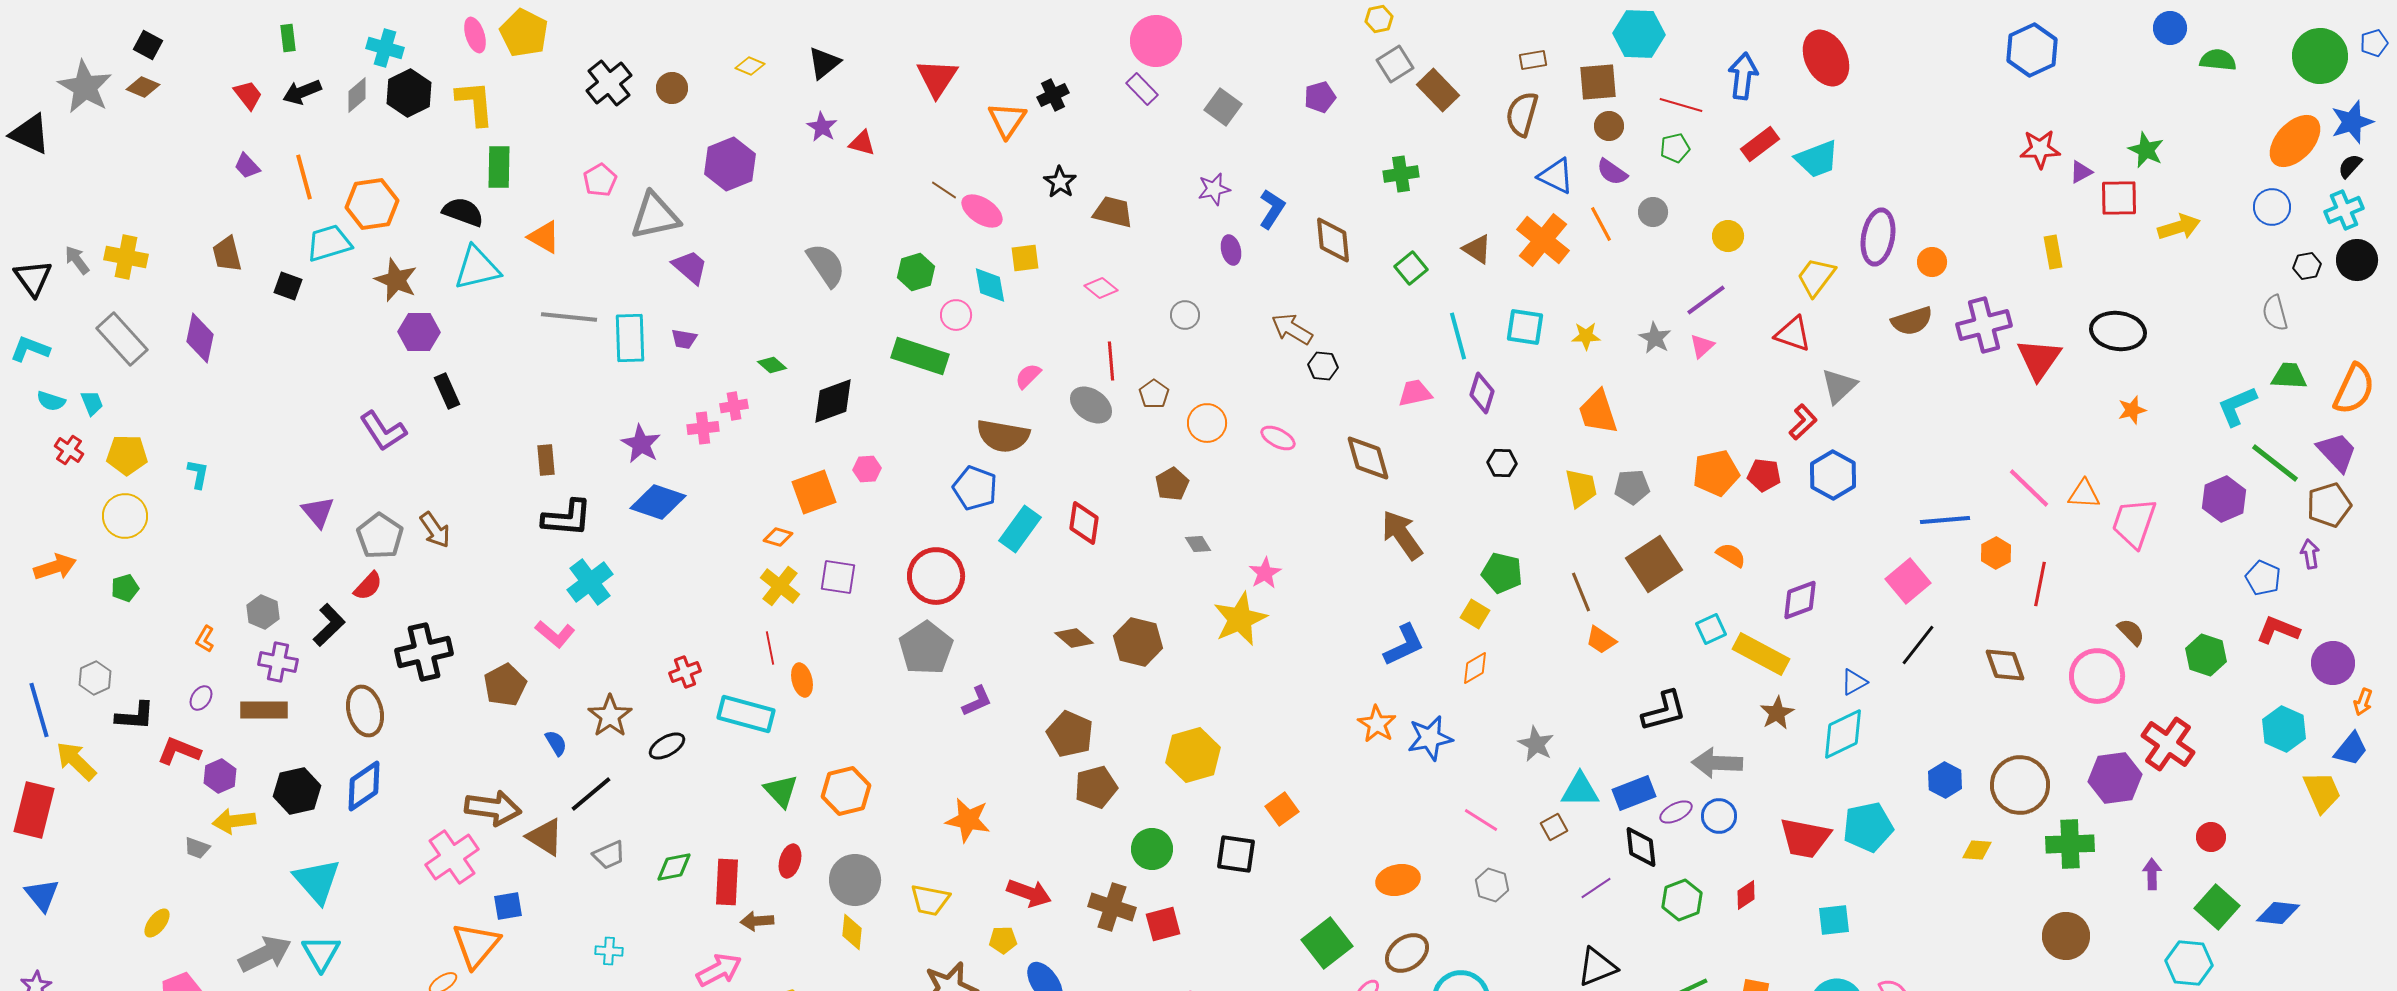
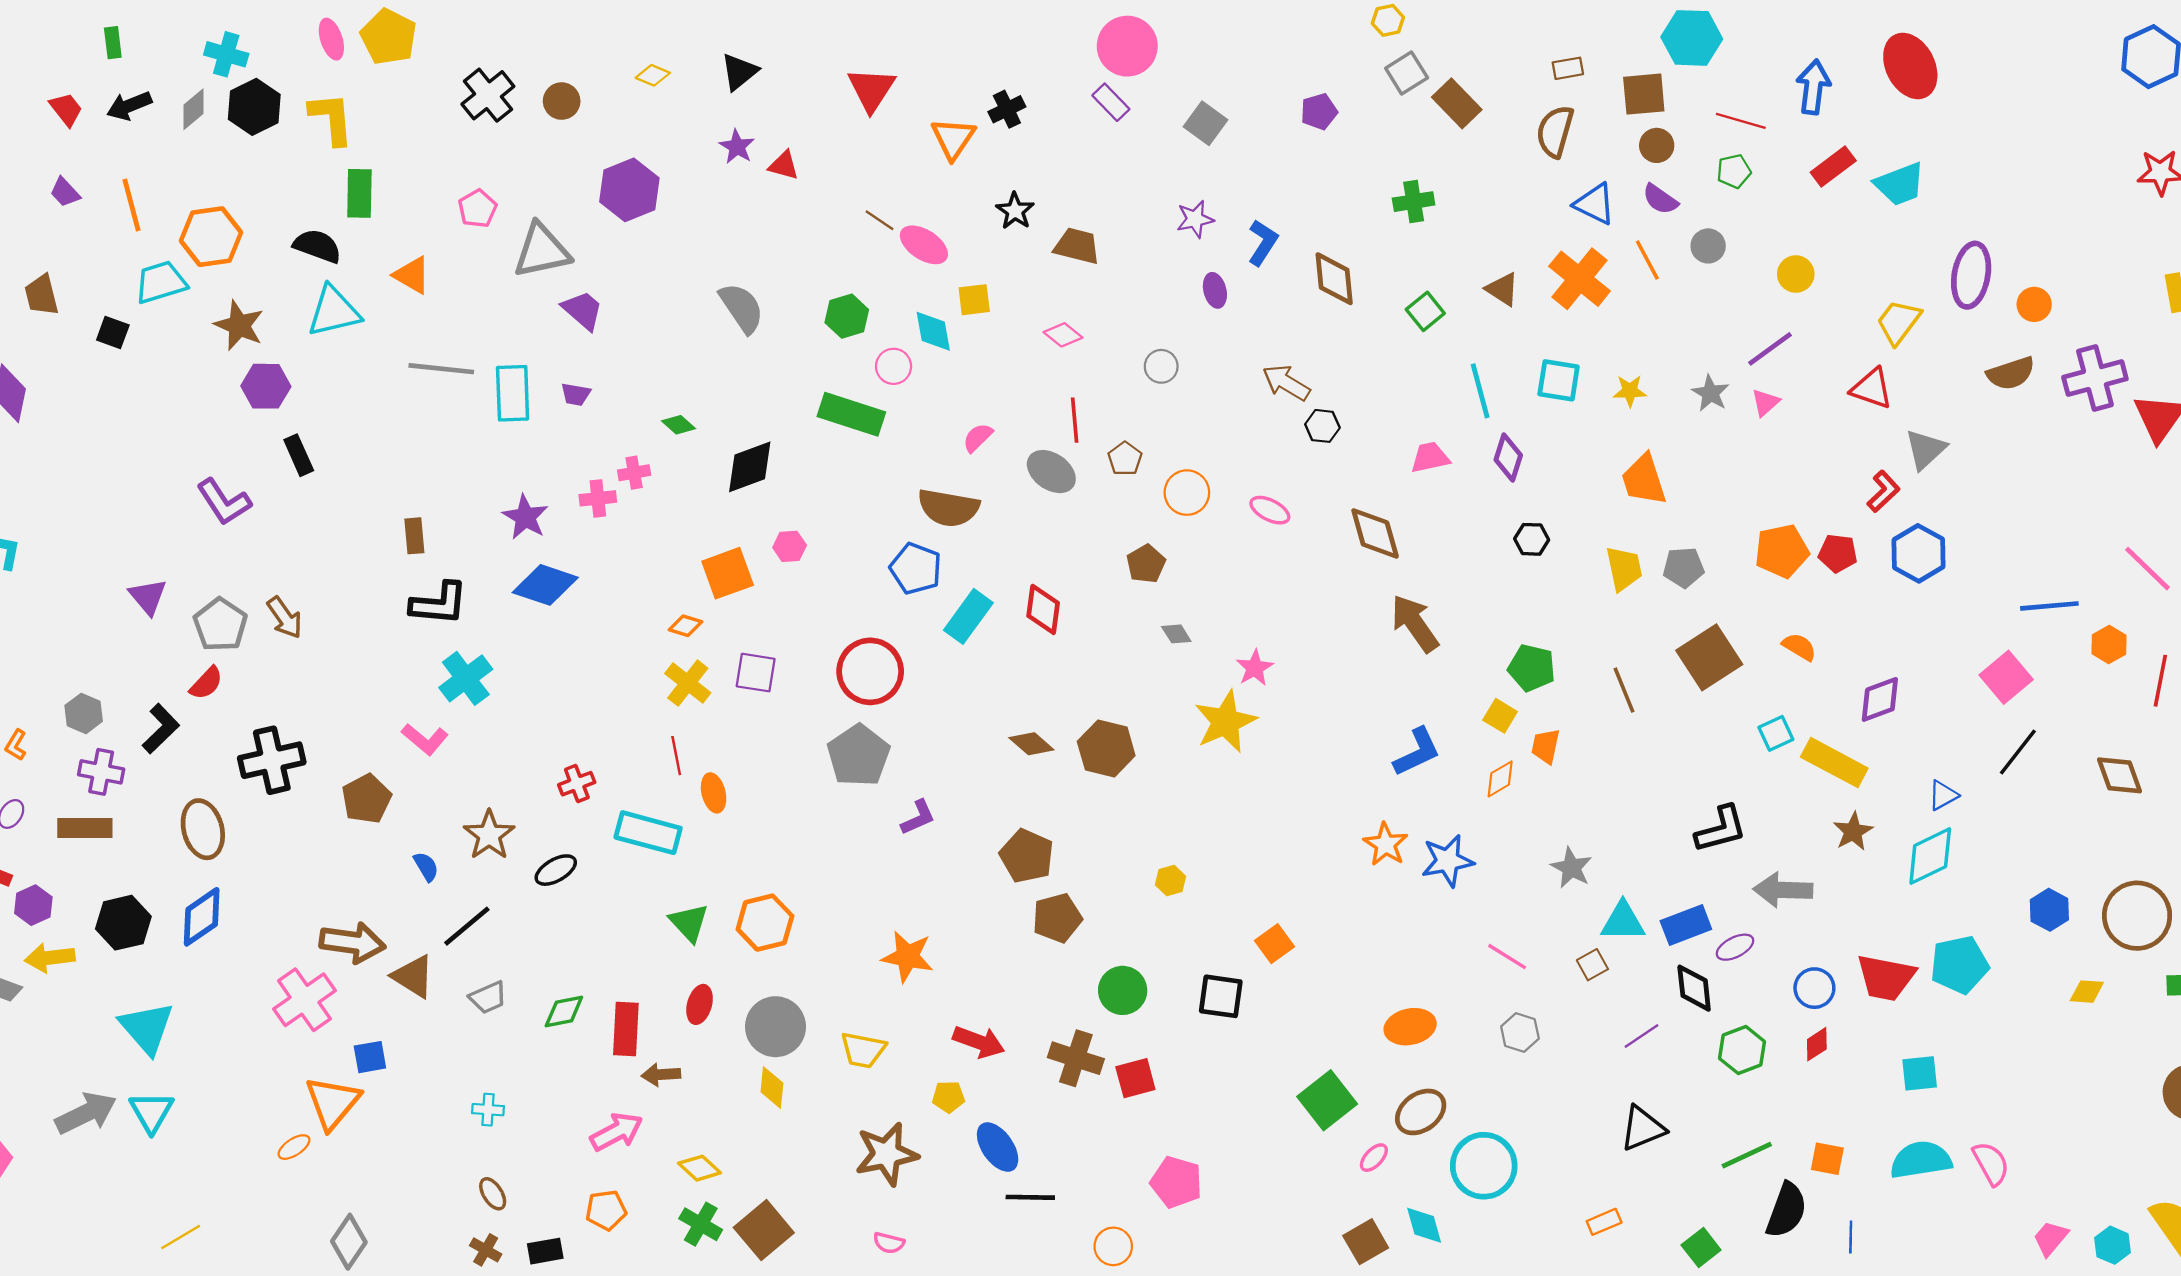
orange trapezoid: (1601, 640) -> (1546, 746), moved, turned 68
yellow hexagon: (1193, 755) -> (1171, 881), size x0.5
blue circle: (1719, 816) -> (1814, 988), moved

